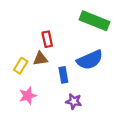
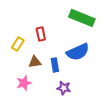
brown triangle: (40, 59) -> (35, 62), moved
yellow rectangle: (21, 66) -> (18, 44), moved

